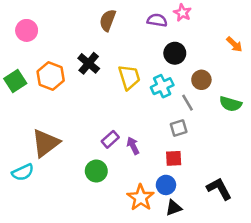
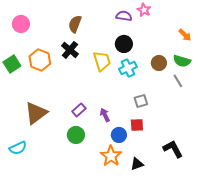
brown semicircle: (108, 20) -> (75, 24), moved
black circle: (175, 53) -> (124, 44), moved
gray line: (187, 103) -> (178, 81), moved
green semicircle: (231, 104) -> (182, 61), moved
purple rectangle: (110, 139) -> (79, 110), moved
cyan semicircle: (23, 172) -> (18, 148), moved
blue circle: (166, 185) -> (119, 135), moved

